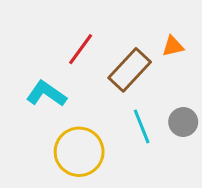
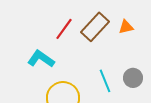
brown rectangle: (130, 70) -> (95, 27), moved

